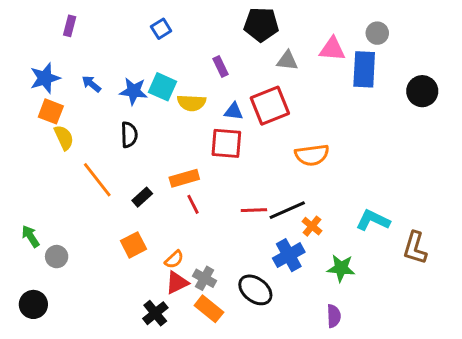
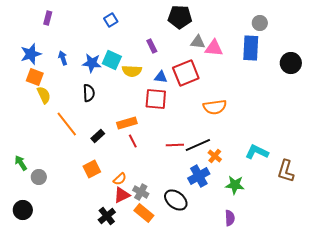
pink triangle: (332, 49) -> (214, 48), moved
blue arrow: (91, 84) -> (63, 58), turned 32

